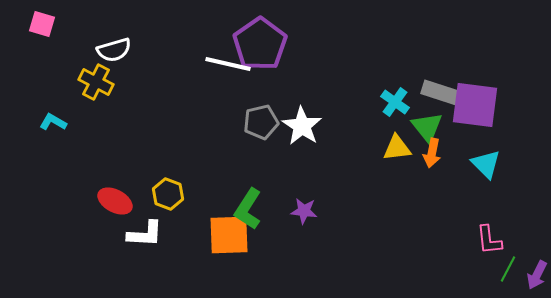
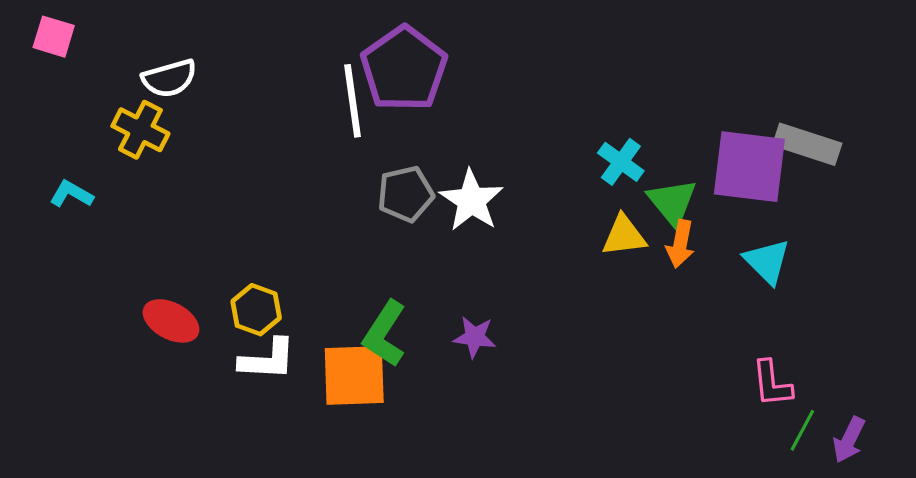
white line: (228, 64) -> (353, 101), turned 69
gray rectangle: (442, 93) -> (807, 144), moved
white L-shape: (145, 234) -> (267, 359), moved

